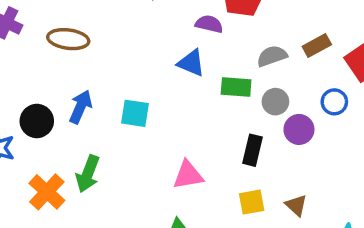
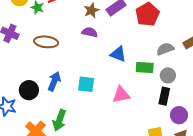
purple semicircle: (209, 24) -> (90, 32), moved
purple circle: (299, 129) -> (179, 115), moved
black rectangle: (252, 150) -> (164, 96), moved
pink triangle: (188, 175) -> (121, 95), moved

